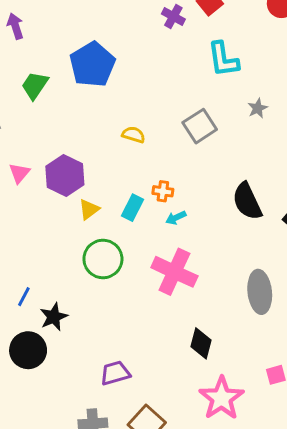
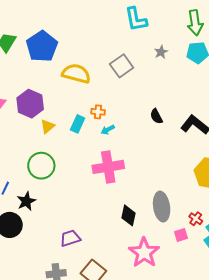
blue pentagon: (92, 65) -> (42, 46), moved
yellow semicircle: (133, 135) -> (76, 74), size x1.8
black semicircle: (247, 201) -> (156, 116), size x0.6
green circle: (103, 259) -> (41, 166), moved
pink cross: (174, 272) -> (108, 167), turned -32
gray ellipse: (260, 292) -> (162, 207), moved

